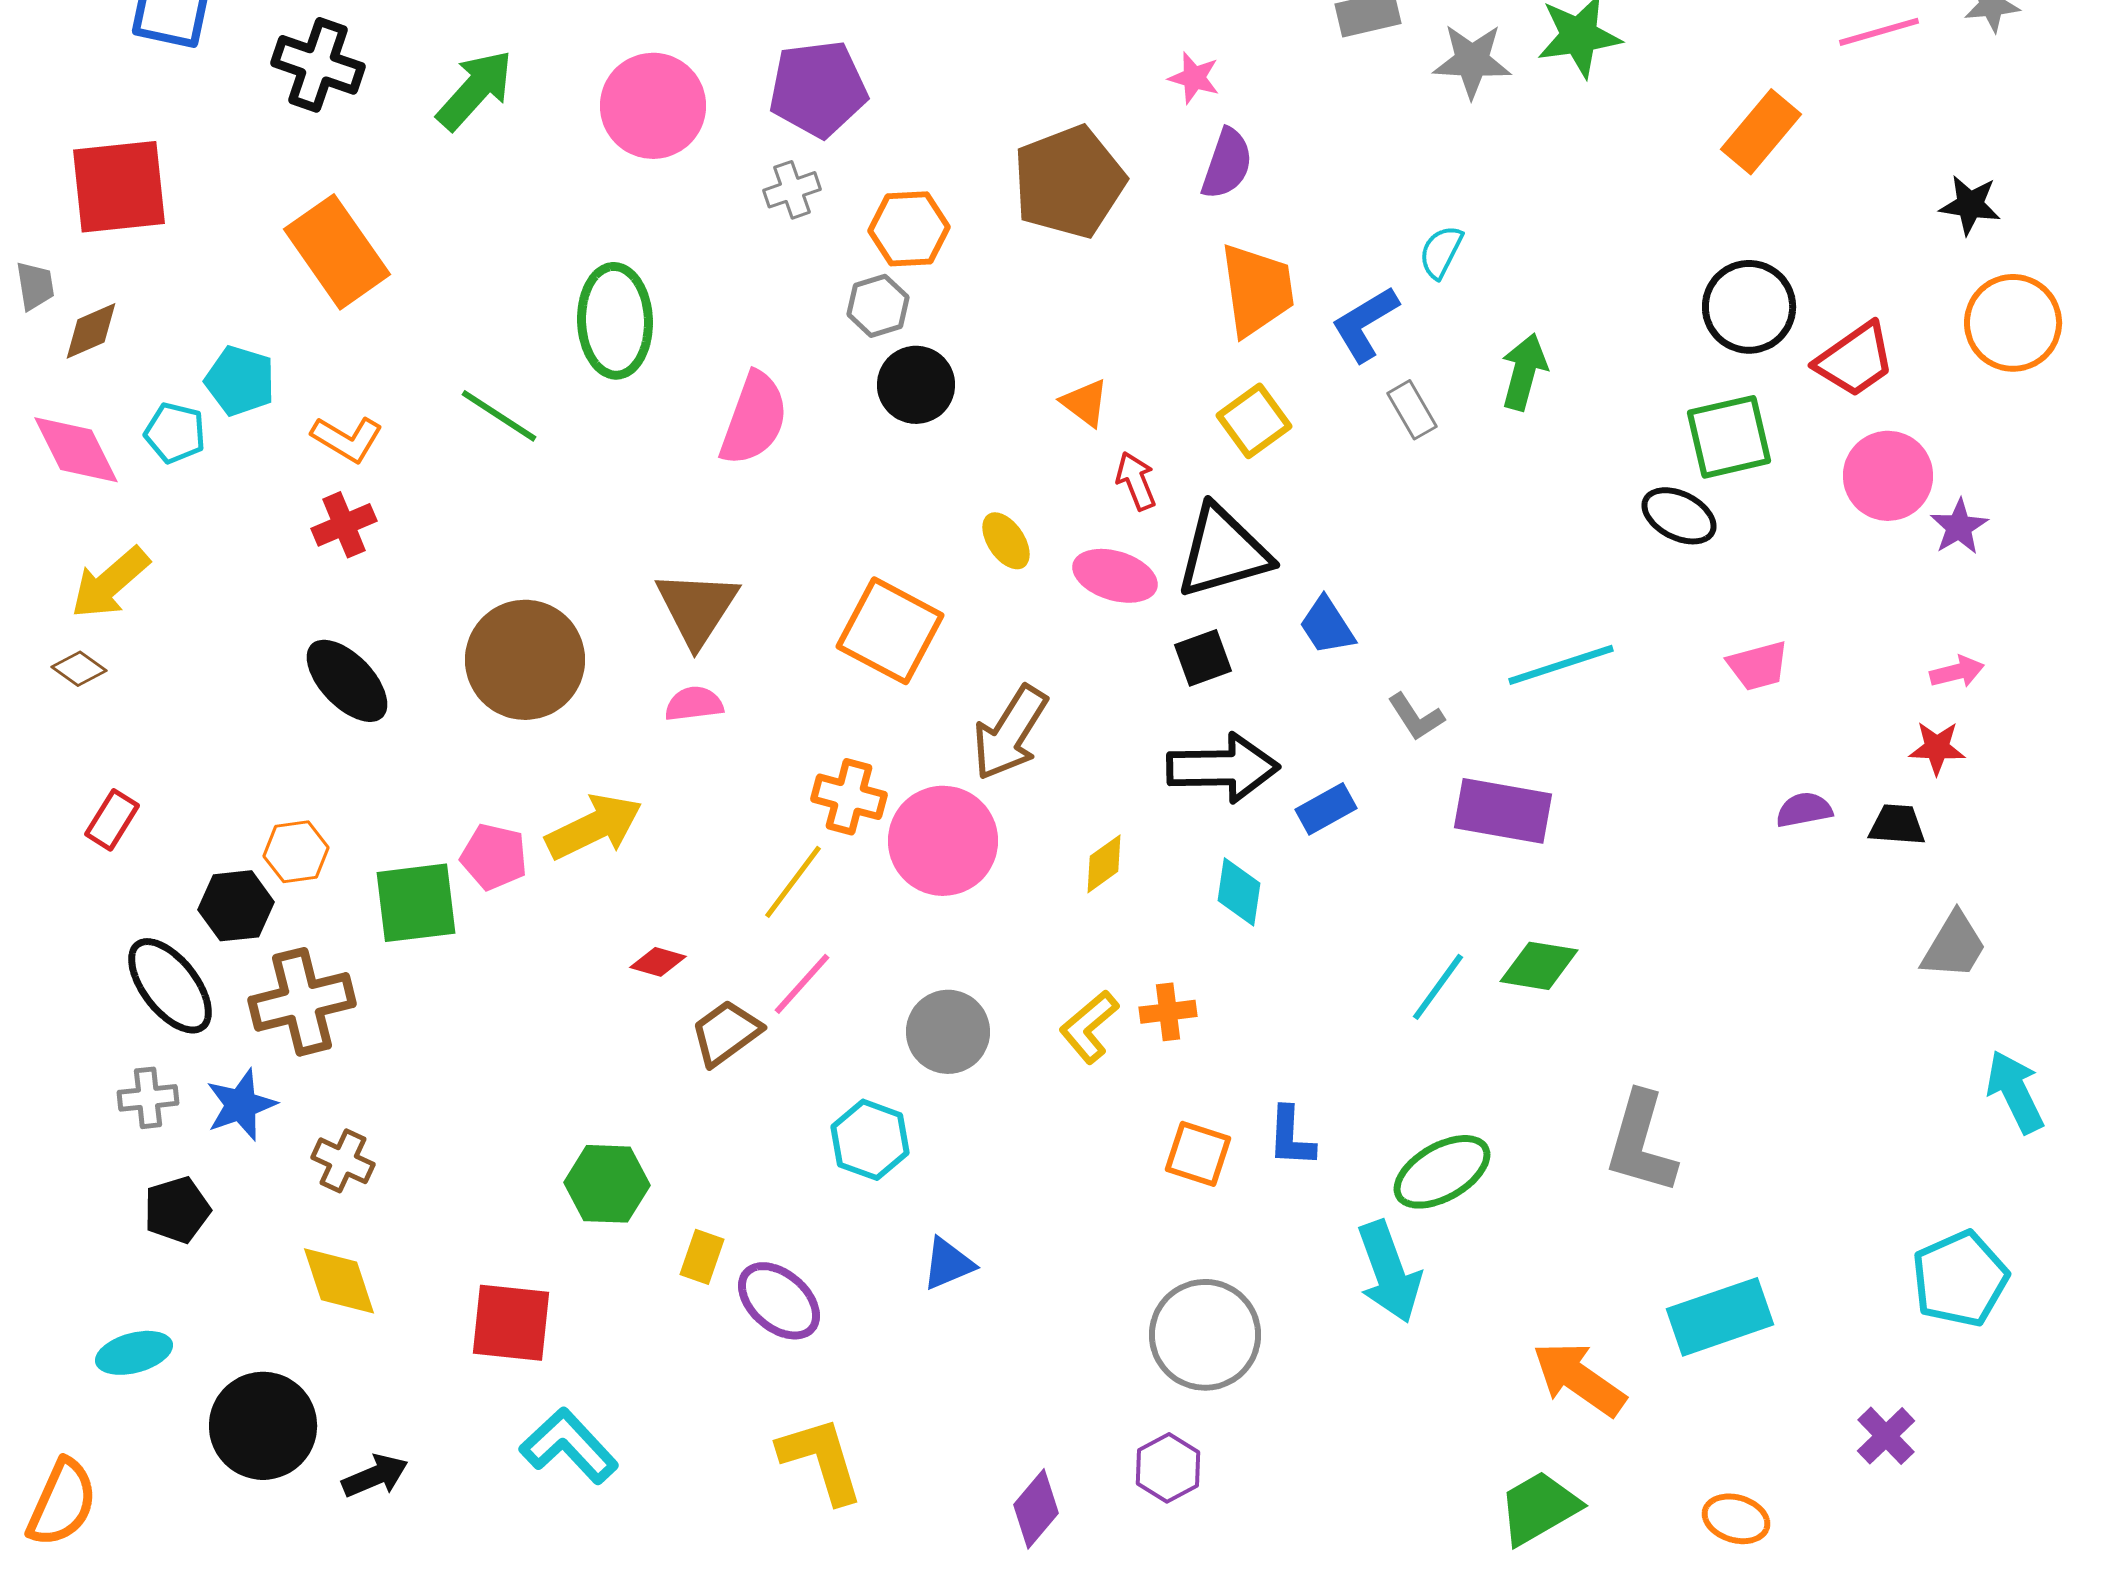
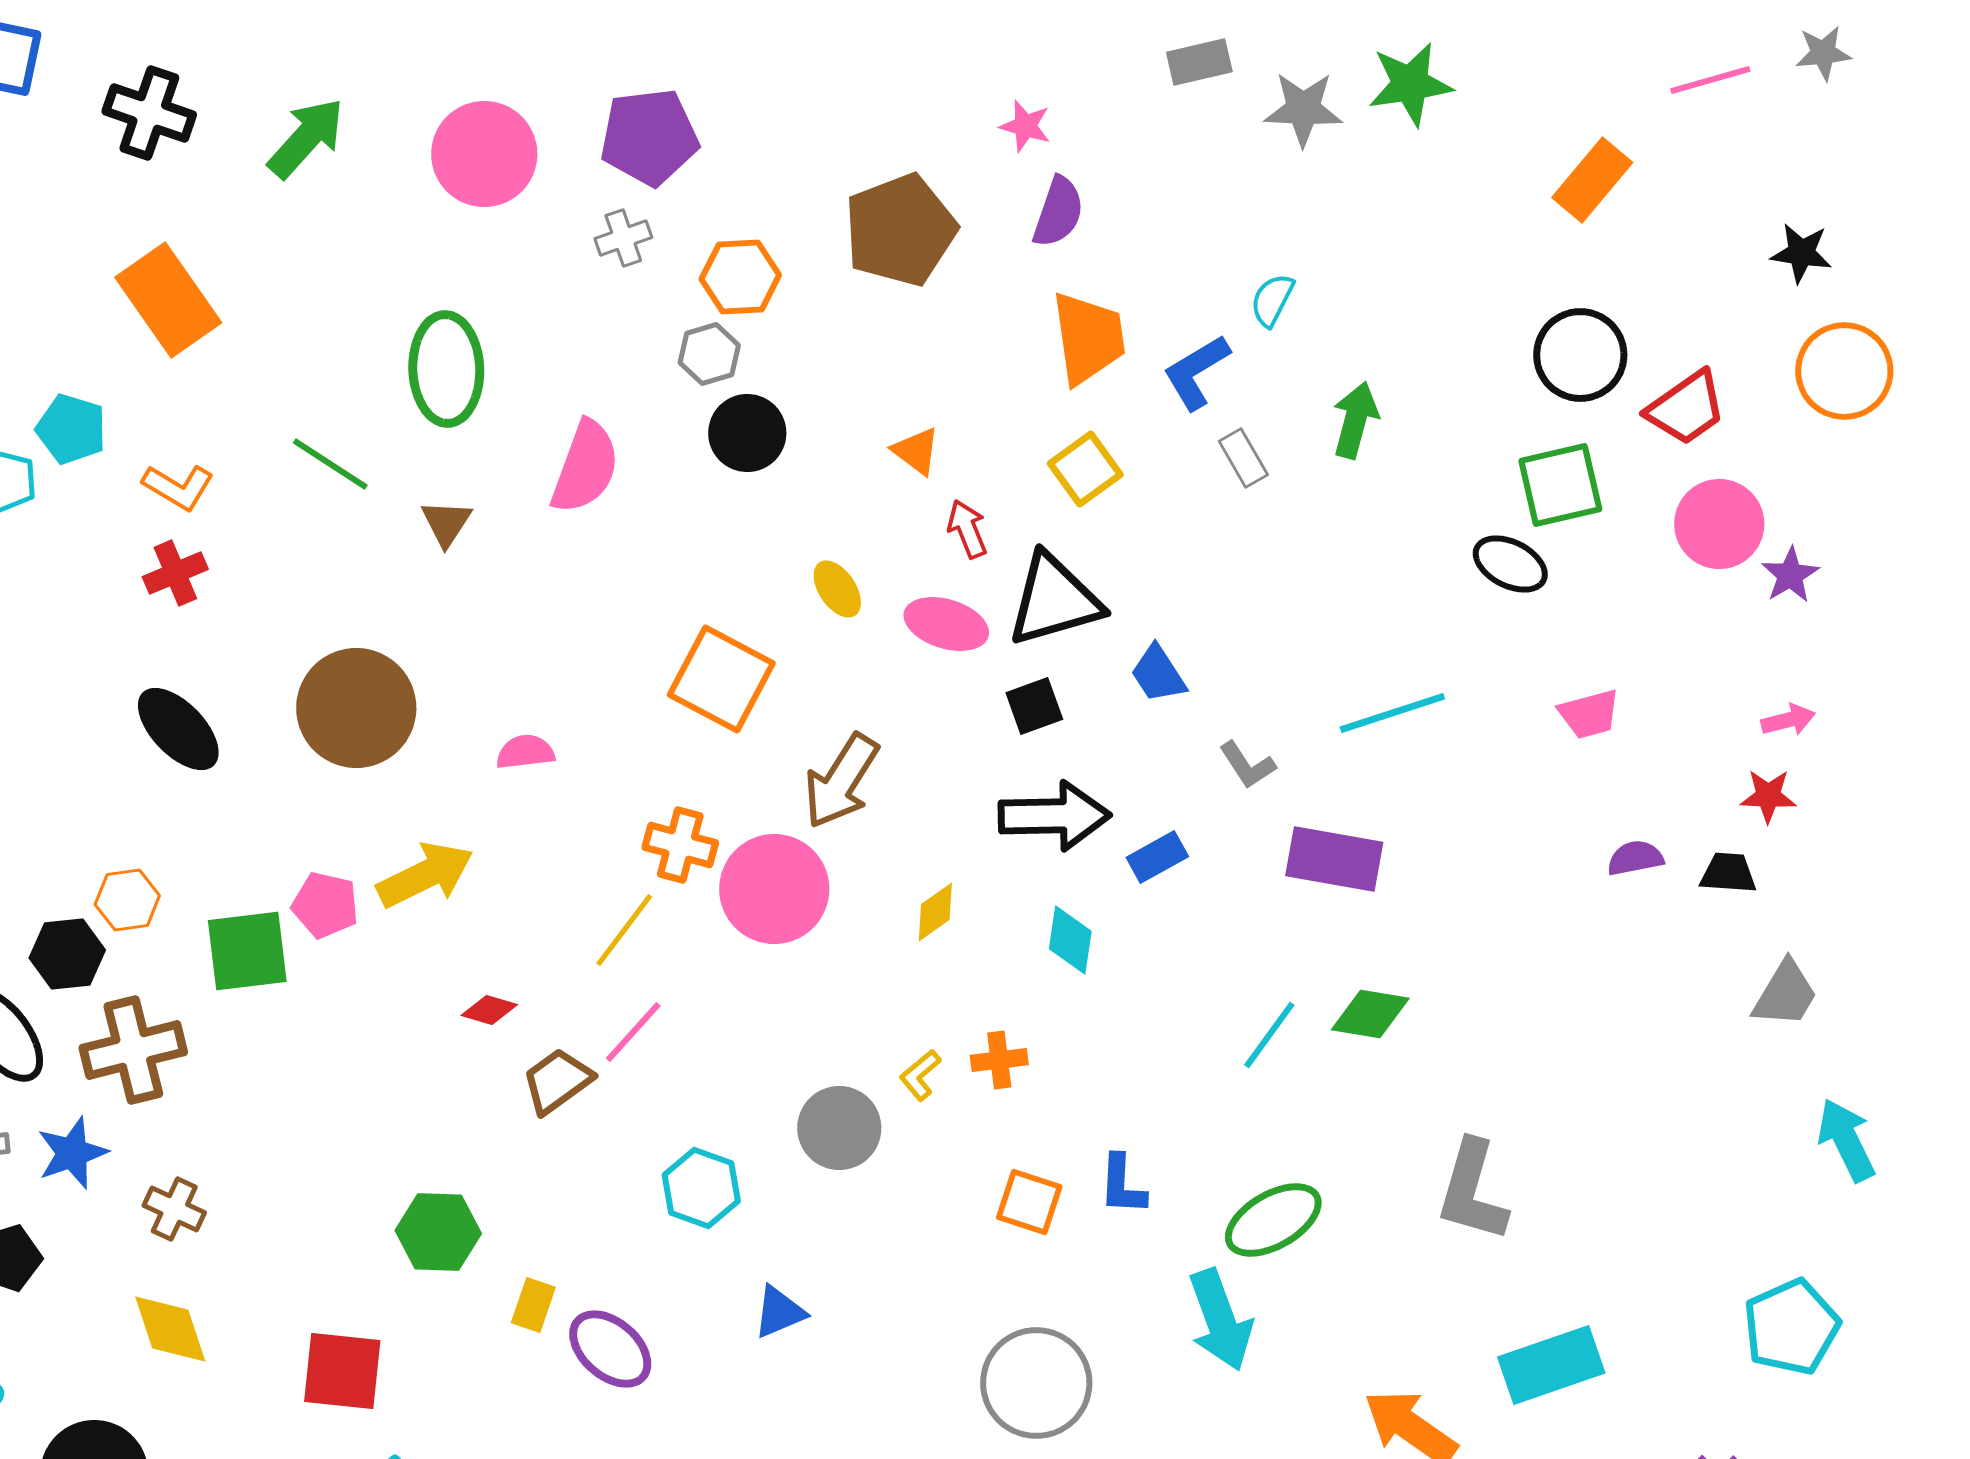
brown triangle: (697, 608) -> (446, 523), moved, size x0.6
yellow L-shape: (1089, 1027) -> (920, 1075), size x0.7
gray circle: (948, 1032) -> (839, 1128), moved

